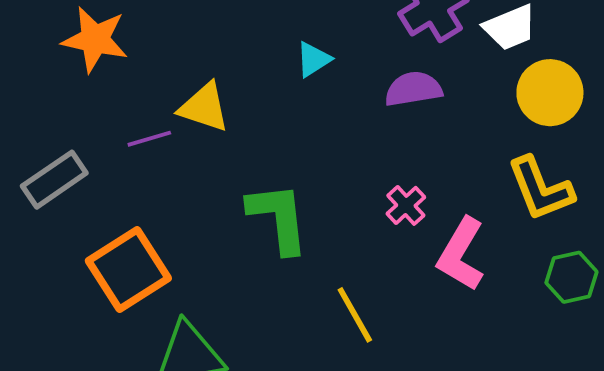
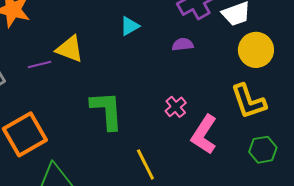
purple semicircle: (413, 89) -> (183, 44), size x0.7

